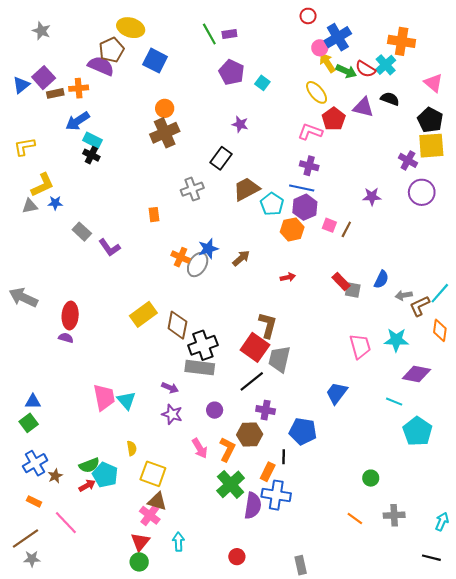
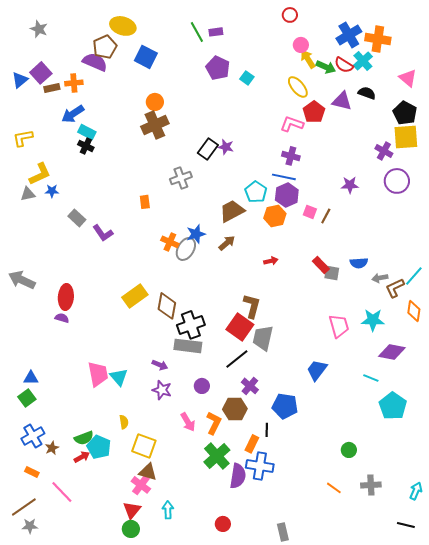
blue cross: (338, 37) -> (349, 35), moved
purple star: (240, 124) -> (226, 147), moved
brown trapezoid: (246, 189) -> (232, 211), moved
blue semicircle: (381, 279) -> (359, 263), turned 60
purple cross: (266, 410) -> (250, 386), turned 30

